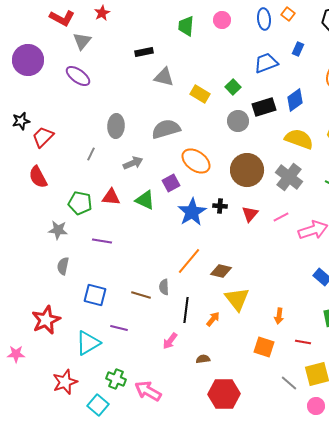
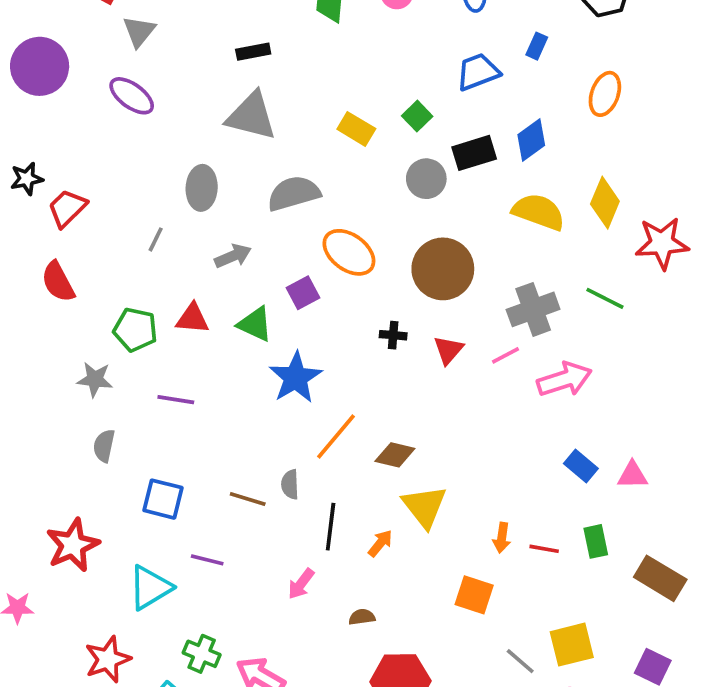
gray triangle: (164, 77) -> (251, 116), moved, size x1.4
gray cross: (289, 177) -> (533, 309), moved, turned 32
blue star: (192, 212) -> (296, 378), moved
red line: (303, 342) -> (544, 549), moved

